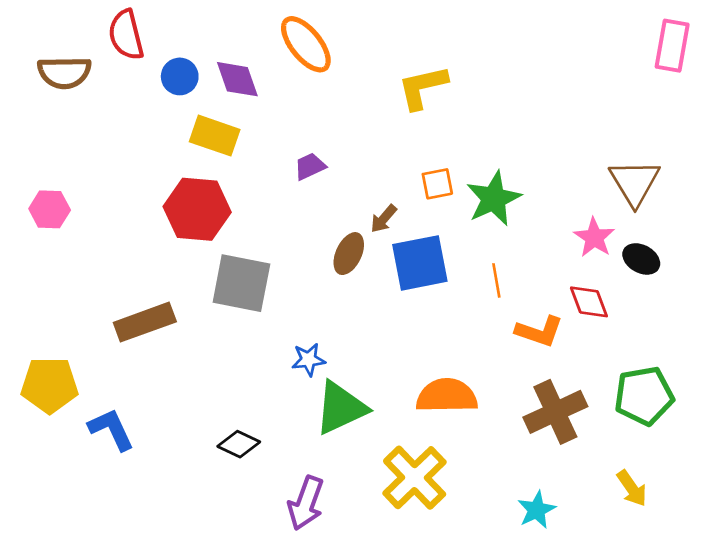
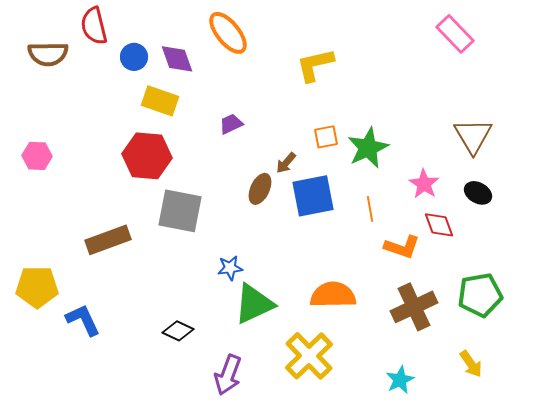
pink rectangle: (672, 46) -> (455, 34), moved, turned -54
pink star: (594, 237) -> (424, 184), moved

